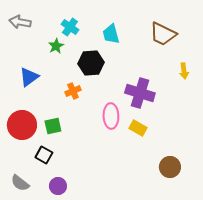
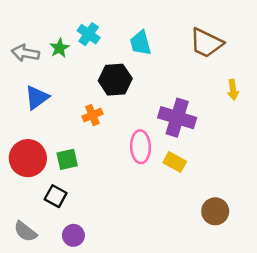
gray arrow: (20, 22) -> (25, 53), moved
green star: (56, 46) -> (59, 48), moved

